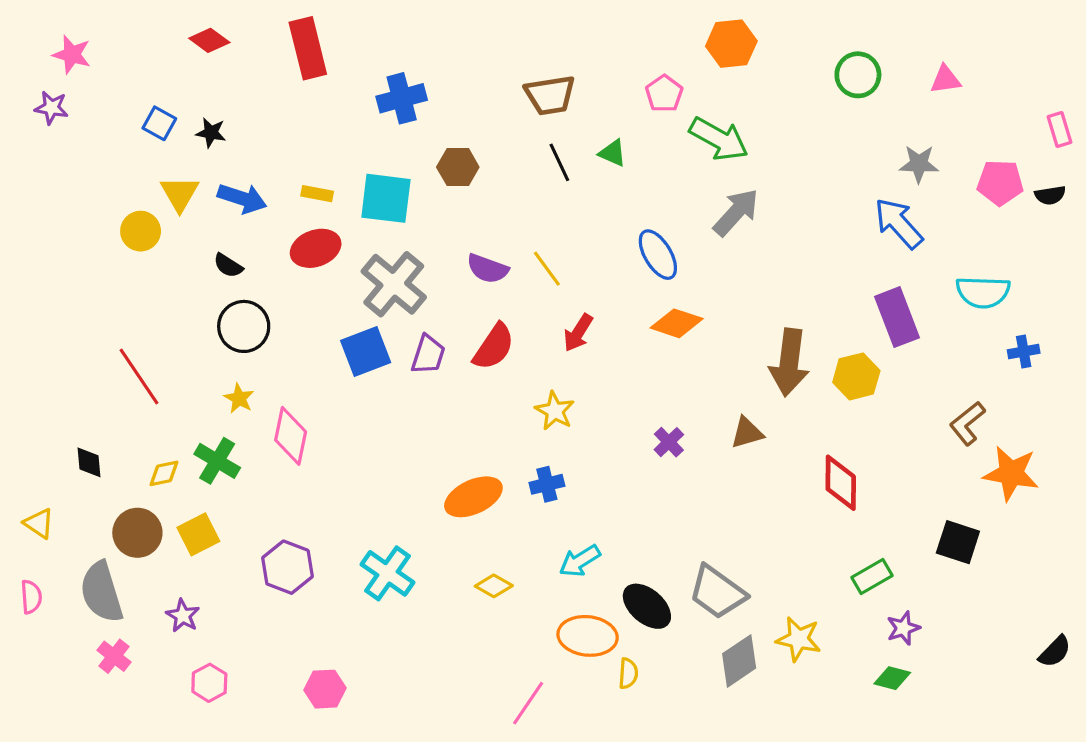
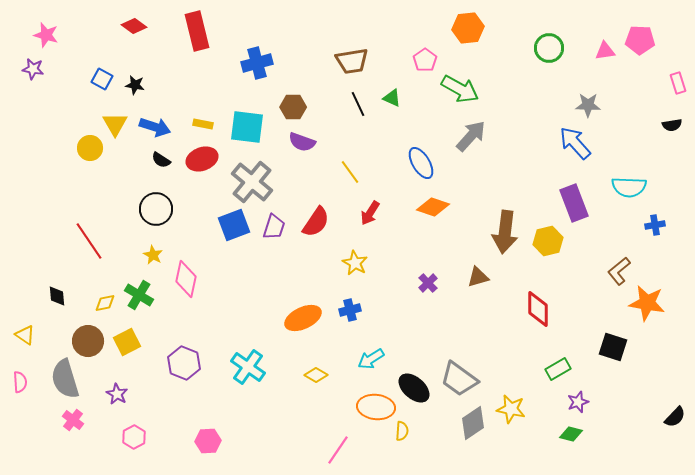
pink pentagon: (1000, 183) -> (640, 40), moved
black semicircle: (228, 266) -> (161, 160), moved
purple semicircle: (488, 269) -> (302, 142), moved

